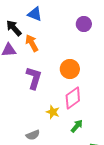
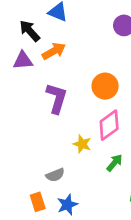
orange arrow: (32, 43) -> (54, 51), turned 90

